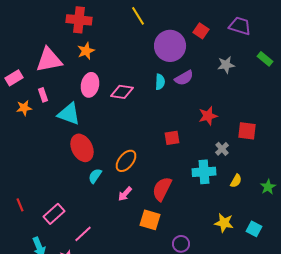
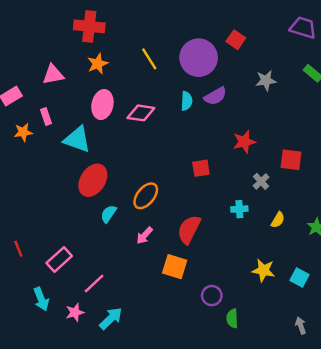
yellow line: (138, 16) -> (149, 59), moved
purple trapezoid: (240, 26) -> (303, 28), moved
pink triangle: (49, 60) -> (53, 74), size x0.7
red ellipse: (82, 148) -> (93, 180), turned 60
cyan cross: (204, 172) -> (239, 209), size x0.6

